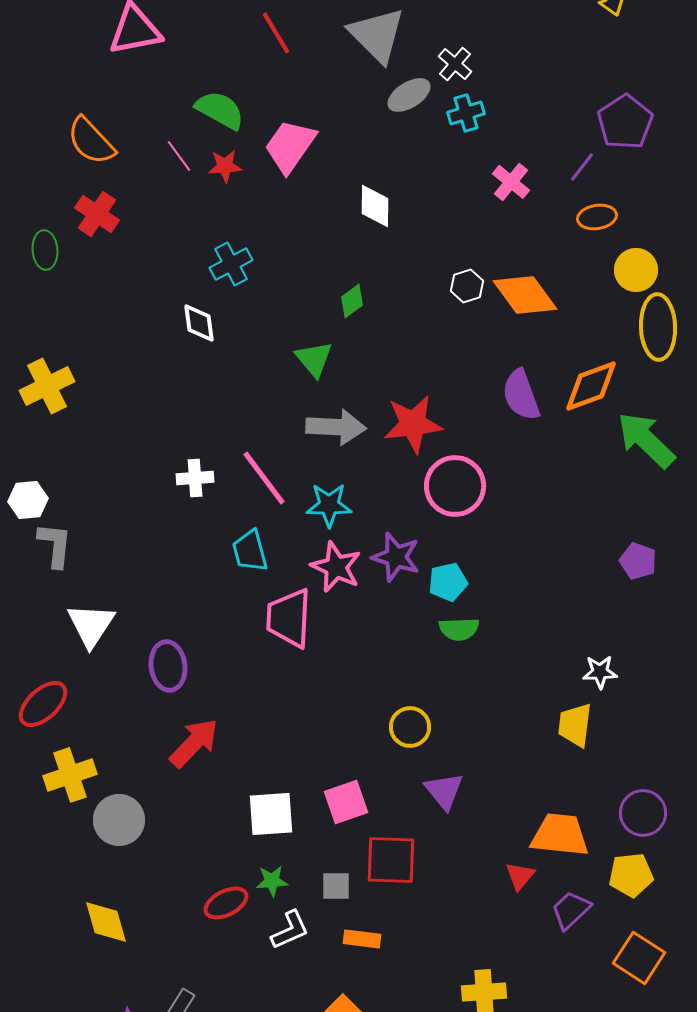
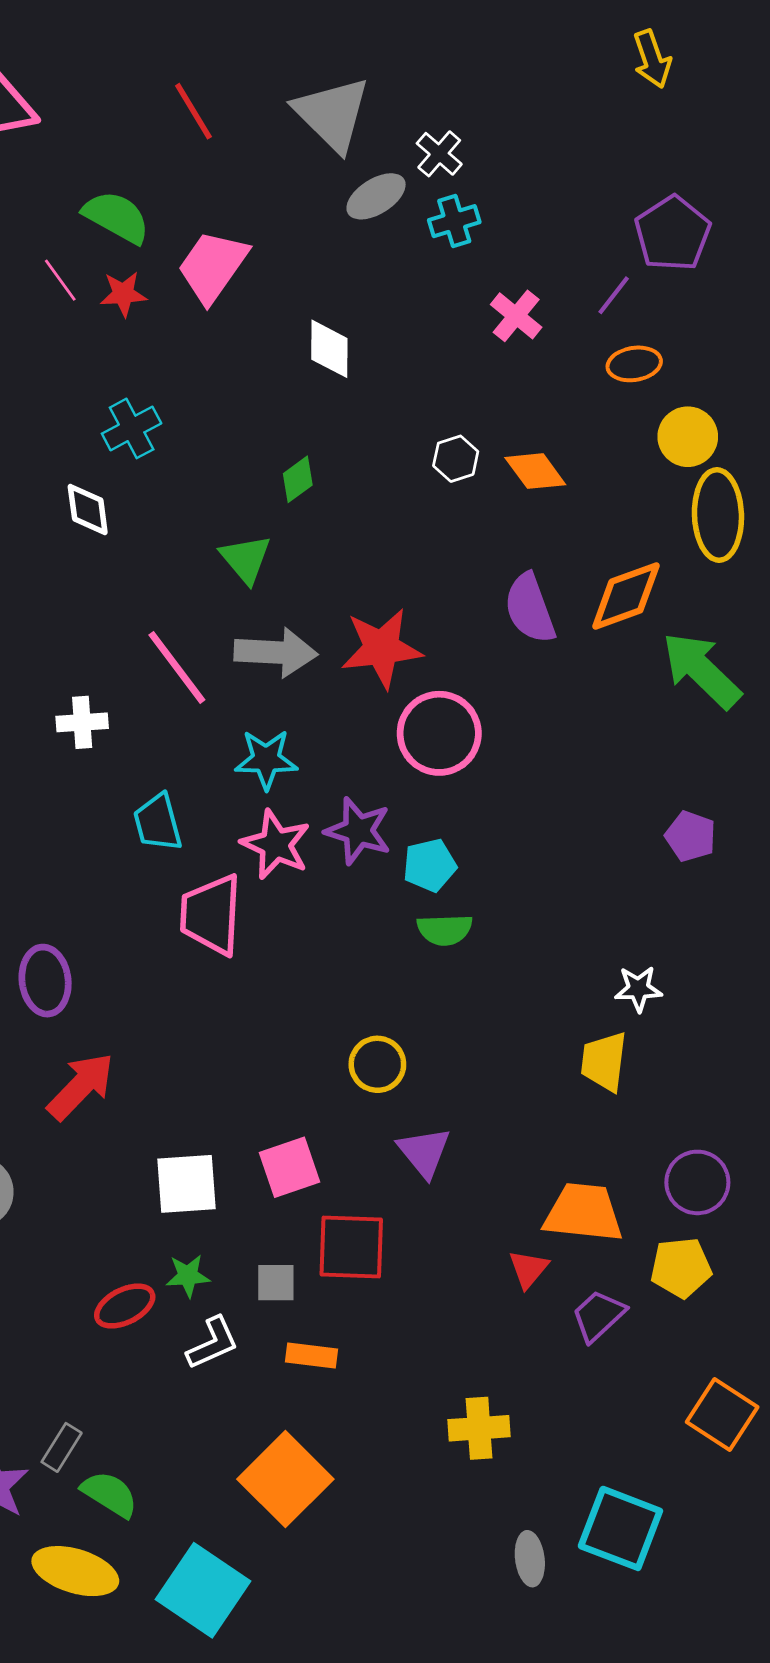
orange diamond: (525, 295) -> (535, 471), size x0.7
pink line: (264, 478) -> (177, 667), moved
orange square: (639, 958) -> (722, 1414), moved

